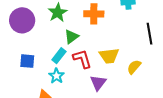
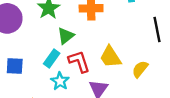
yellow trapezoid: (109, 56) -> (110, 57), turned 65
cyan star: (56, 76) -> (60, 81), moved

